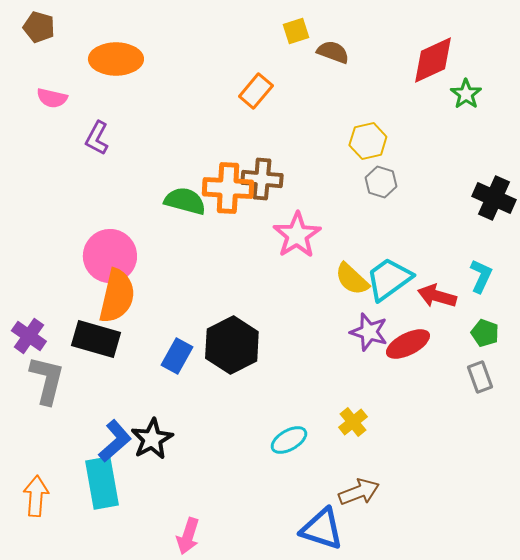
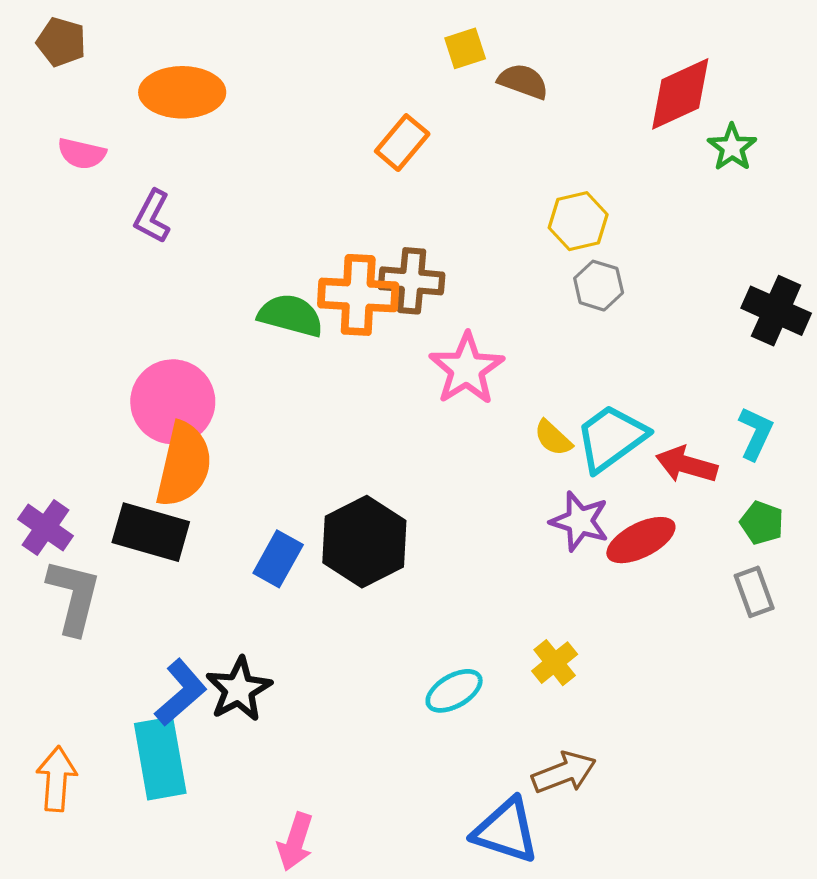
yellow semicircle: (352, 279) -> (553, 438), size x0.7

